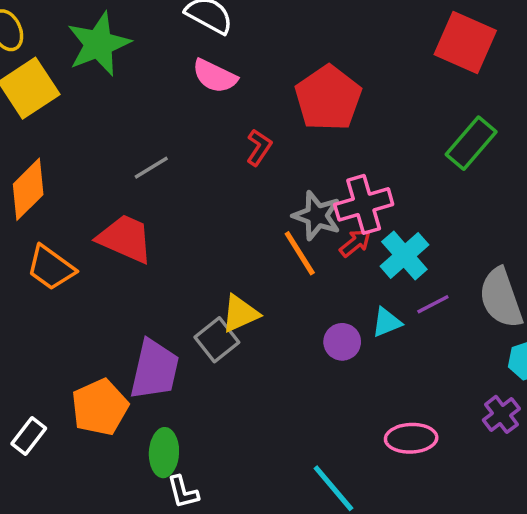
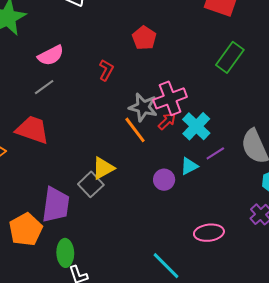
pink semicircle: (215, 76) -> (51, 55), moved, turned -48
red pentagon: (328, 98) -> (144, 38), size x0.6

